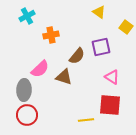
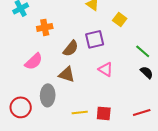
brown triangle: (64, 77) -> (67, 74), moved
gray ellipse: (24, 90) -> (48, 95), moved
red square: (110, 105) -> (104, 113), moved, size x0.7

